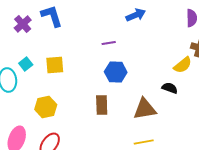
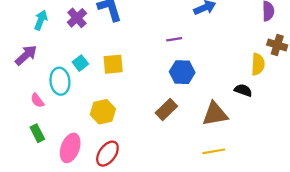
yellow semicircle: (183, 65) -> (258, 64), turned -48
brown rectangle: (102, 105) -> (166, 109), turned 48

